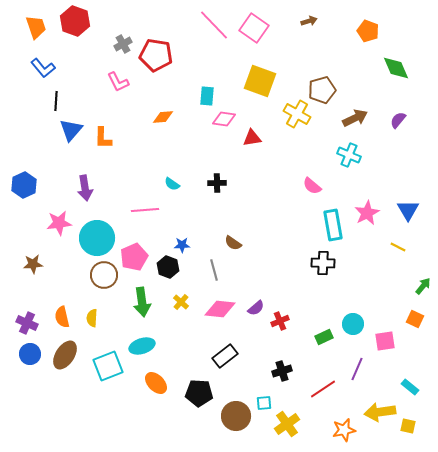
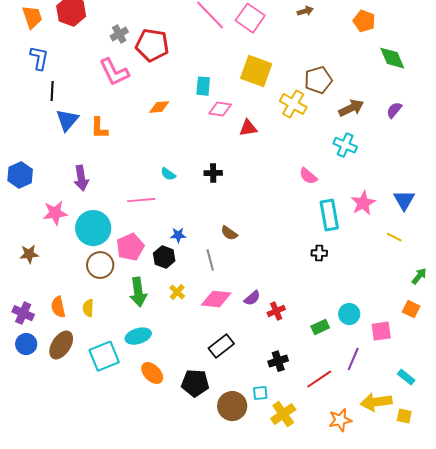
blue L-shape: (43, 68) -> (39, 58), turned -130
pink L-shape: (118, 82) -> (114, 72), size x1.4
black cross: (323, 263) -> (319, 253), size x0.7

